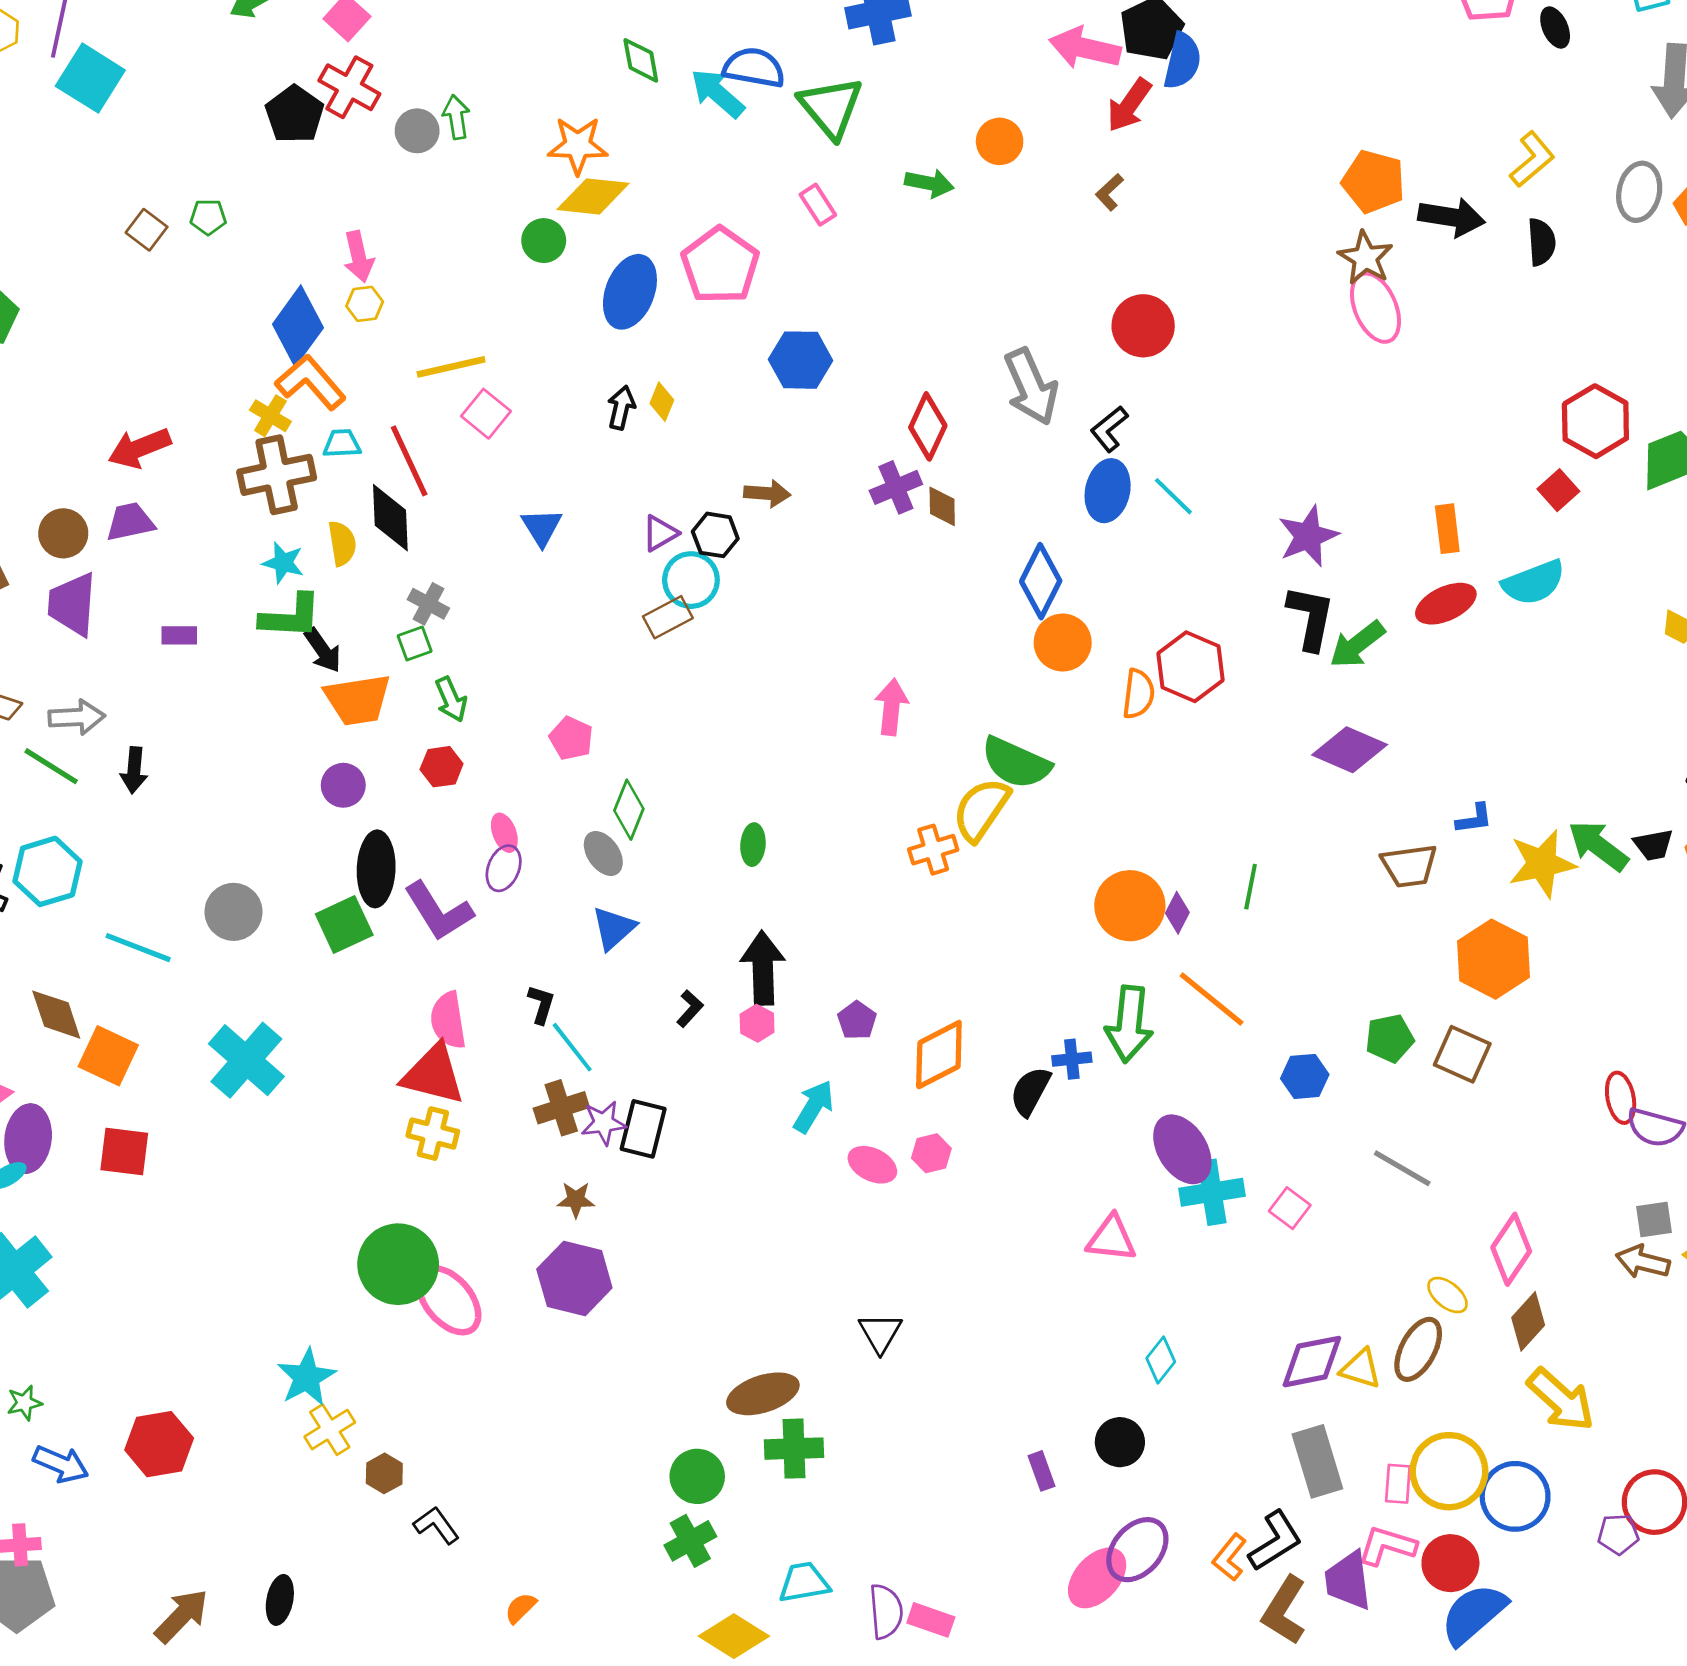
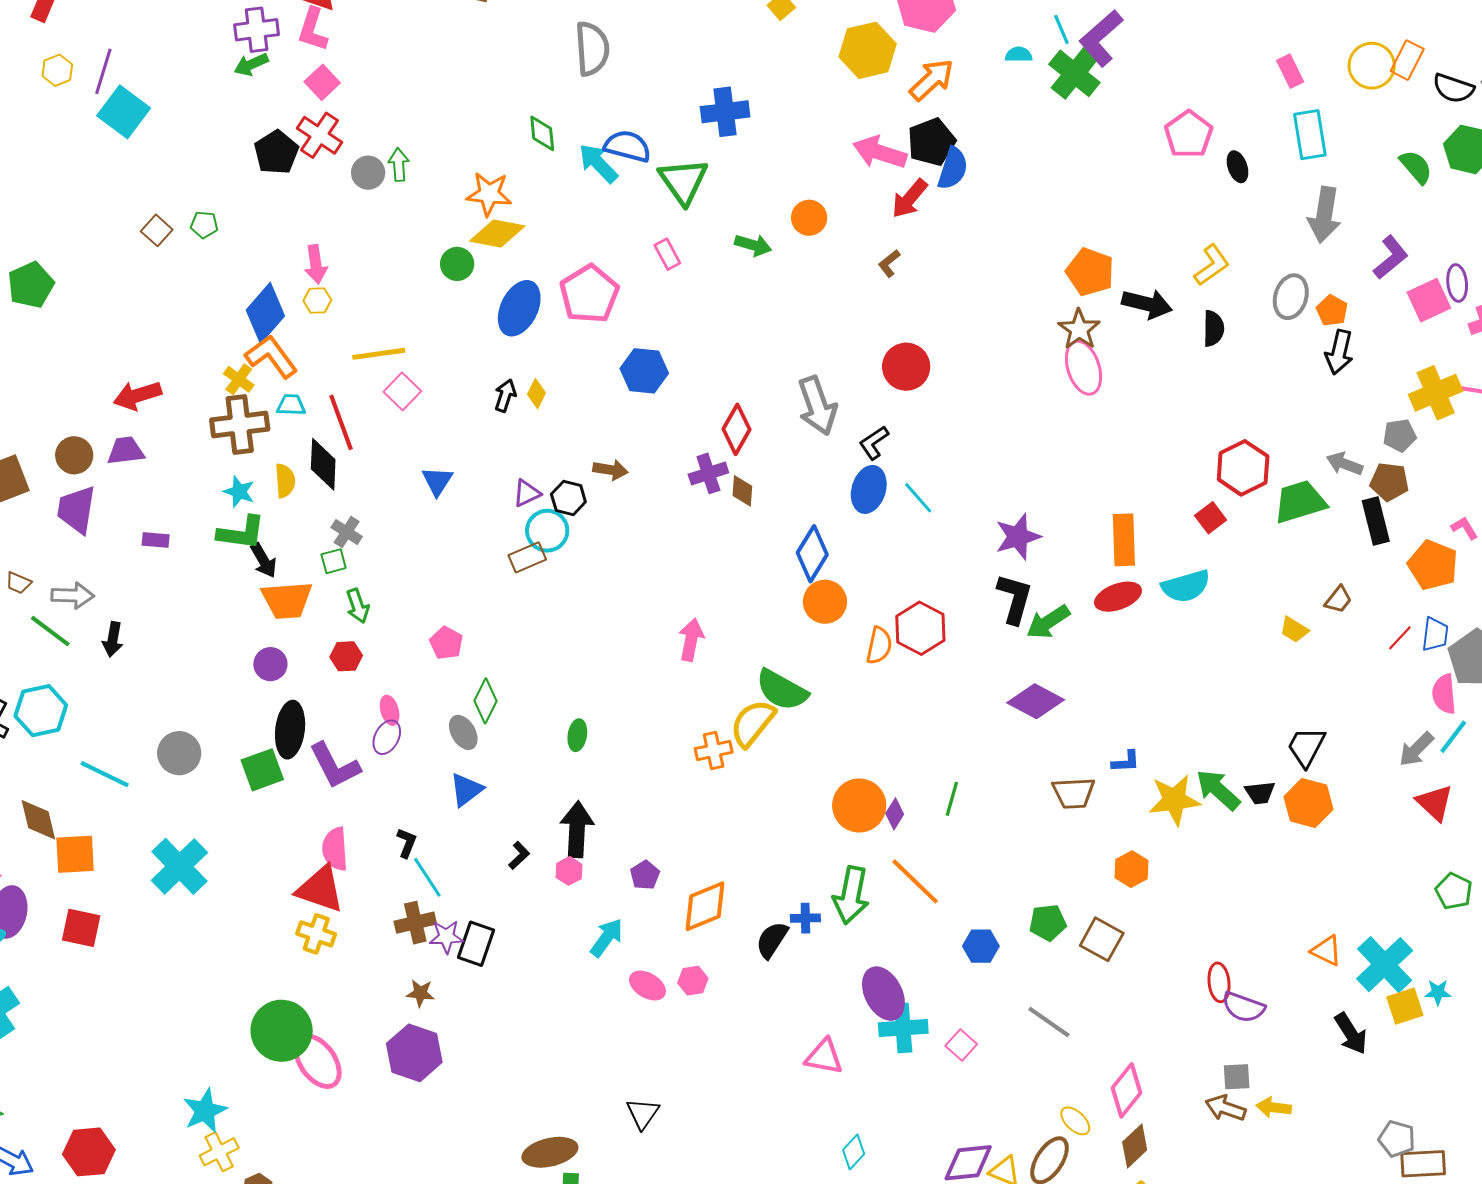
orange rectangle: (1447, 529) -> (1124, 540), size x1.4
orange hexagon: (1494, 959) -> (1132, 869), size x0.6
orange square: (108, 1056) -> (75, 854), turned -33

